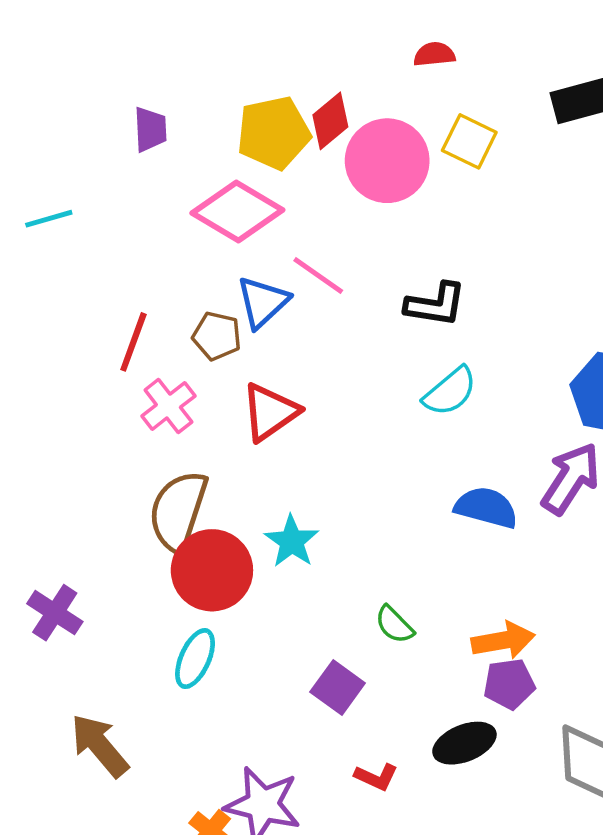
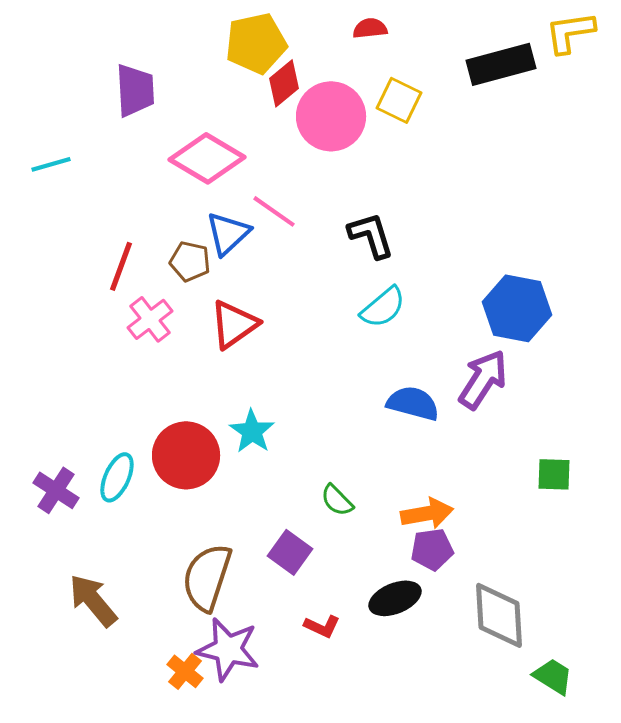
purple trapezoid: (150, 129) -> (135, 90), size x1.4
yellow pentagon: (274, 133) -> (256, 43), moved
black L-shape: (435, 304) -> (371, 235), turned -116
brown semicircle: (178, 511) -> (207, 577), moved
cyan ellipse: (195, 659) -> (117, 477), moved

